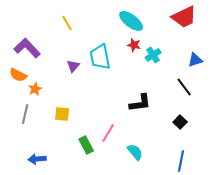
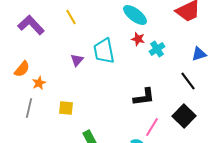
purple L-shape: (27, 48) -> (31, 25), moved
orange semicircle: (18, 75) -> (22, 69), turned -78
black square: (180, 122) -> (184, 116), size x1.6
pink line: (108, 133) -> (152, 127), moved

